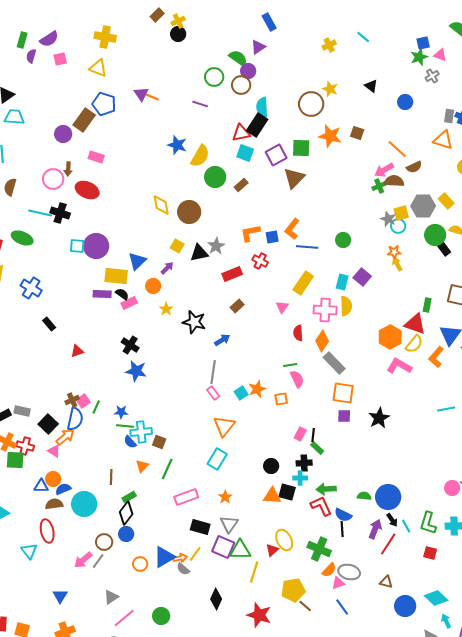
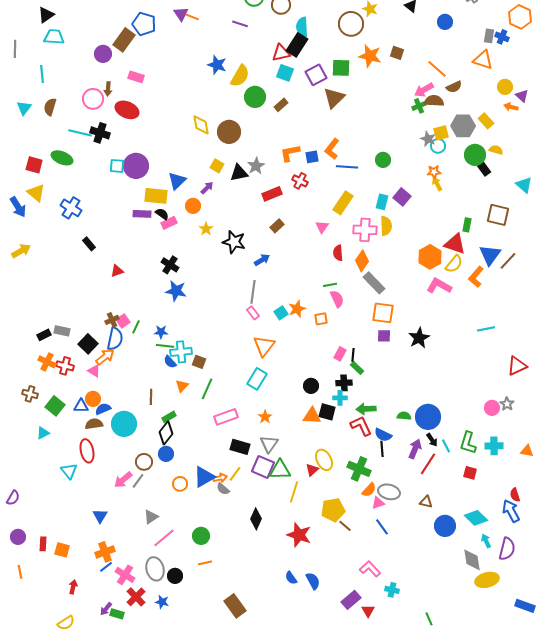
green square: (15, 460) -> (55, 406), moved, turned 36

